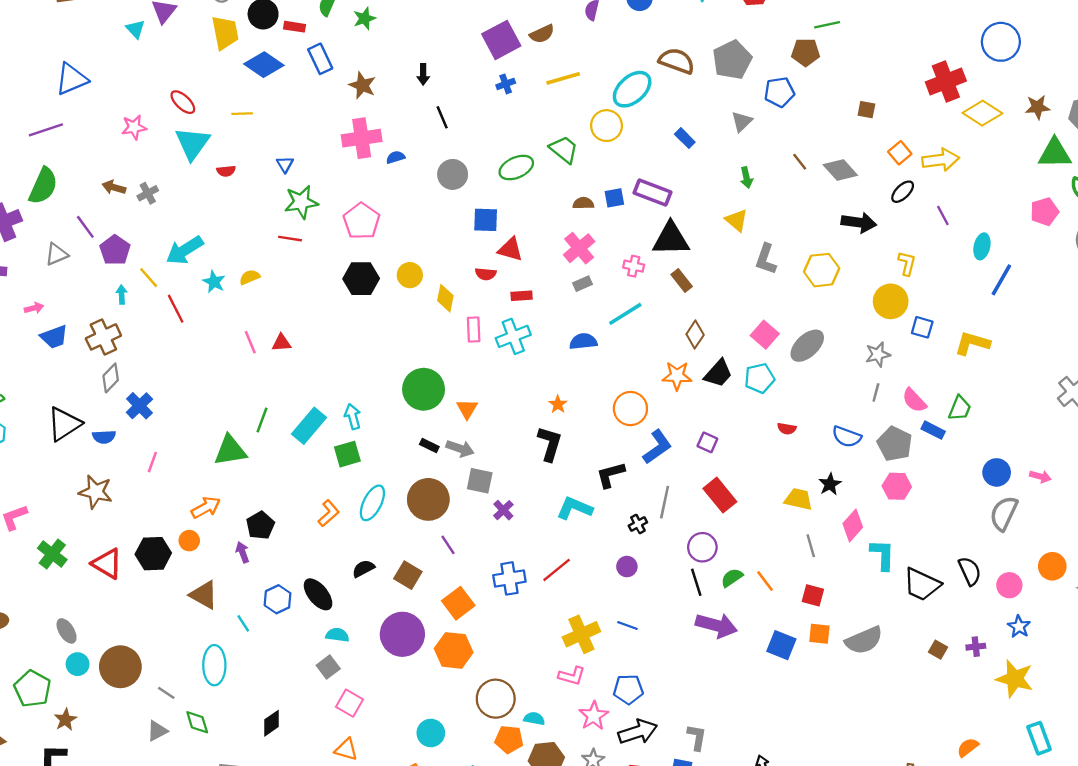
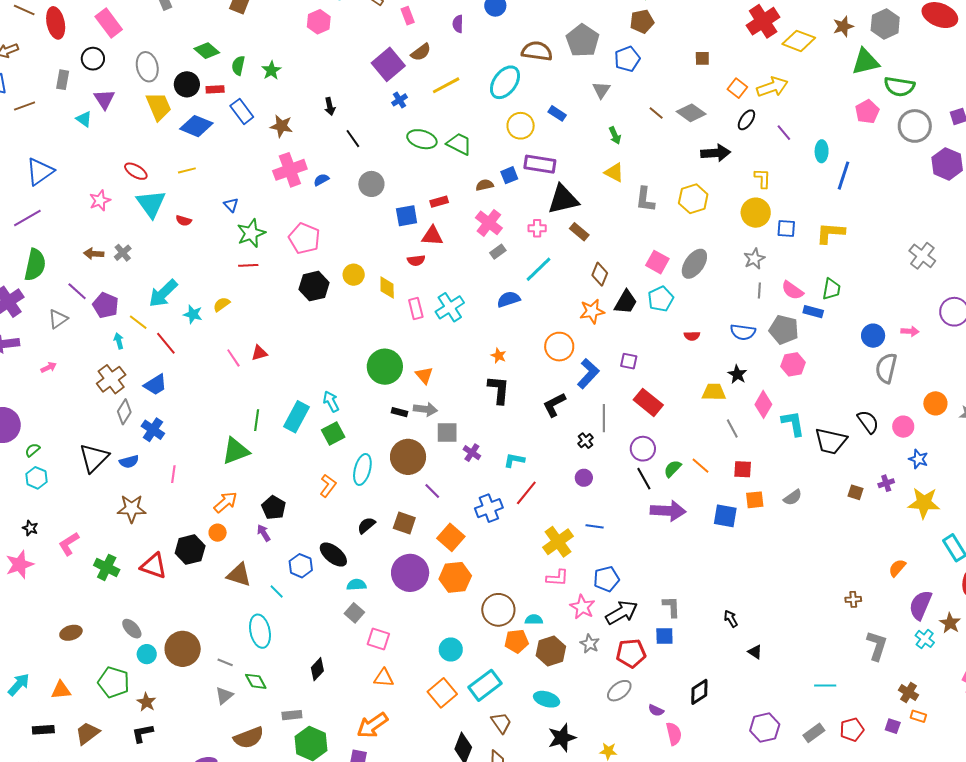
yellow circle: (607, 126) -> (521, 126), moved
green ellipse: (516, 168) -> (422, 139), moved, turned 52
red semicircle: (226, 171) -> (184, 221), turned 35
red rectangle: (522, 296) -> (439, 202), moved
blue trapezoid: (54, 337) -> (155, 385), moved
cyan L-shape: (575, 508) -> (514, 460), moved, size x0.7
gray semicircle: (864, 640) -> (793, 497), size x0.6

